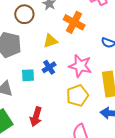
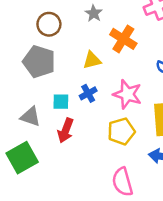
brown circle: (24, 14) -> (49, 24), moved
red arrow: (36, 117) -> (66, 130), moved

